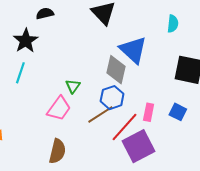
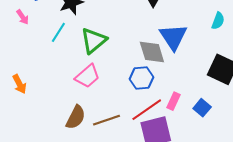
gray diamond: (116, 70) -> (152, 52), turned -44
green triangle: (73, 86) -> (94, 41), moved, size x1.8
brown line: (100, 114) -> (107, 120), moved

